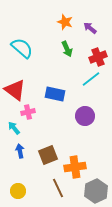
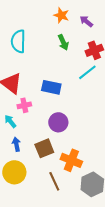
cyan semicircle: (22, 48) -> (18, 41), turned -130
purple circle: (85, 116) -> (58, 122), moved
orange cross: (75, 167) -> (71, 160), turned 30
yellow circle: (18, 191) -> (14, 172), moved, size x1.5

